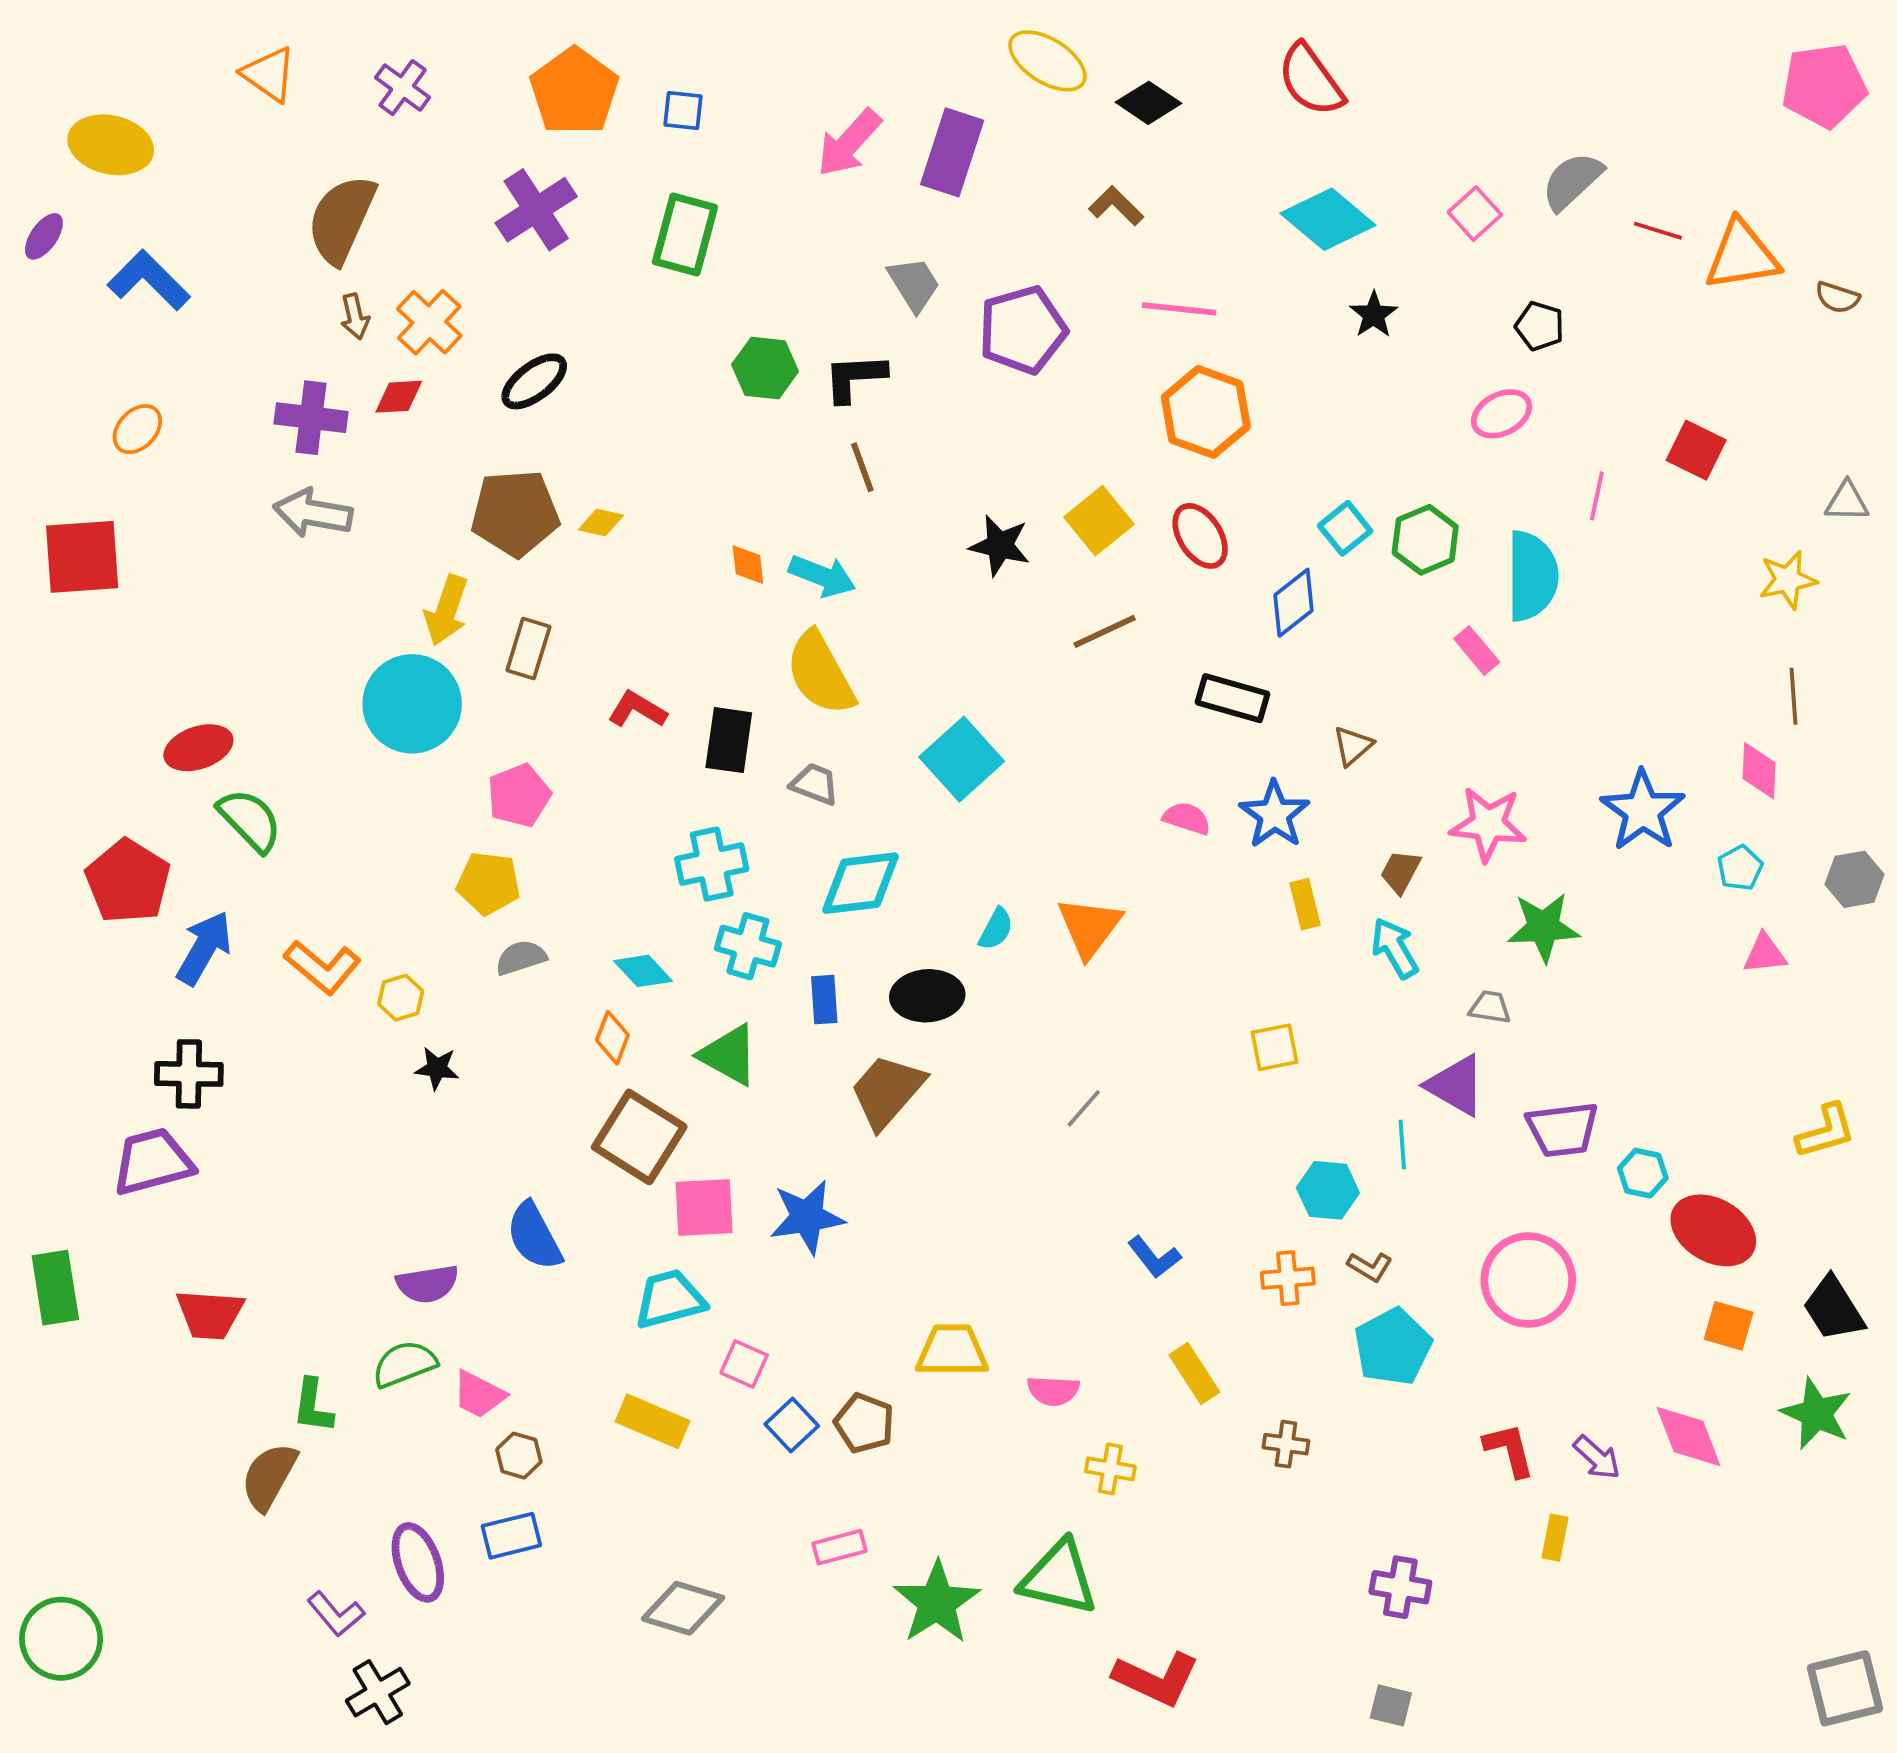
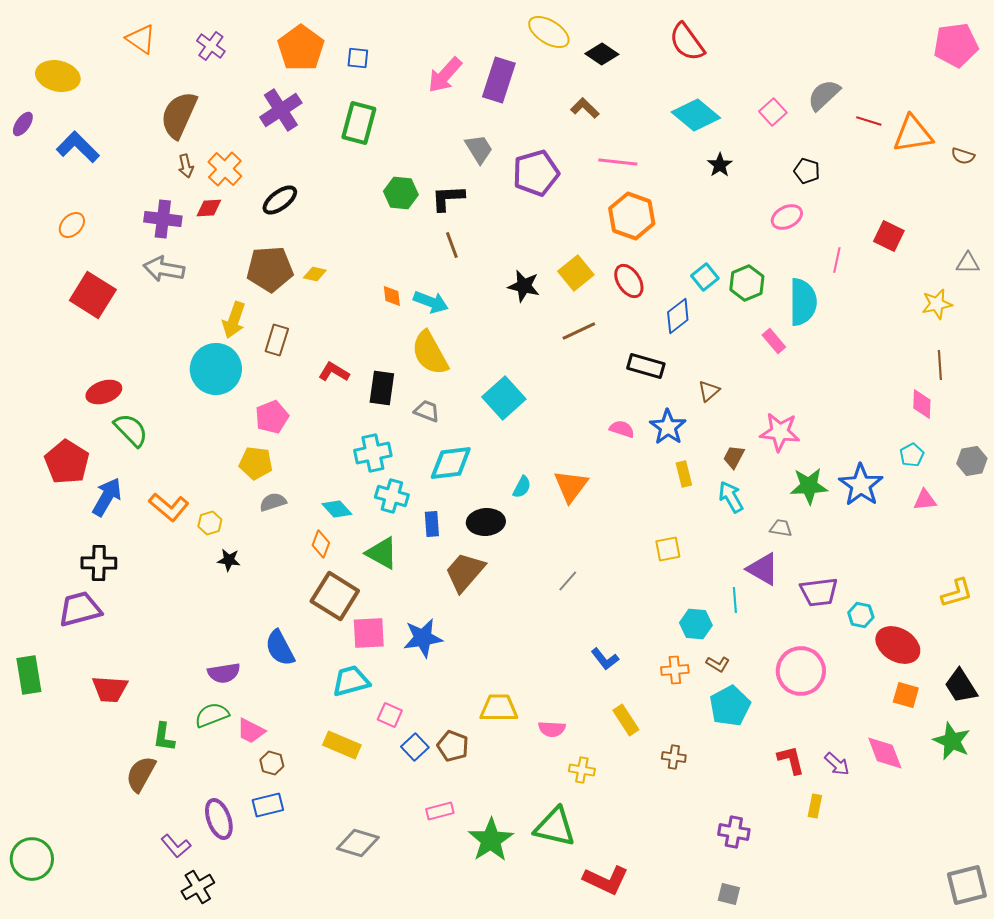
red square: (82, 557) -> (93, 295), moved, turned 36
blue star: (1643, 811) -> (861, 485), moved

